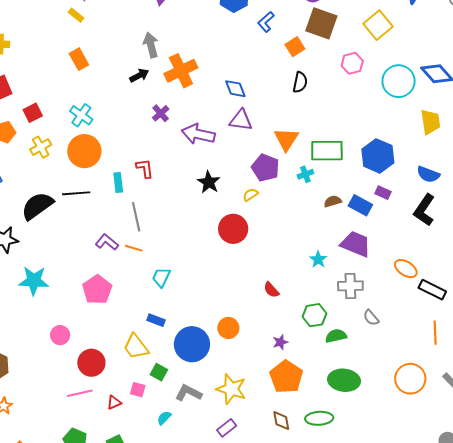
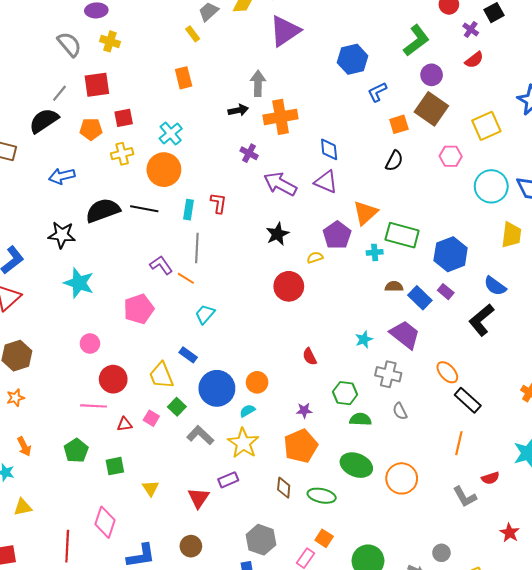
purple cross: (161, 113) -> (249, 153), turned -36
orange circle: (410, 379) -> (402, 478), moved
cyan semicircle: (164, 418) -> (247, 411), moved

